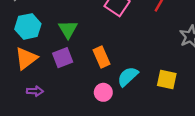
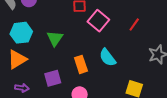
purple square: (63, 58) -> (53, 78), moved
cyan semicircle: (128, 77) -> (108, 58), moved, turned -90

